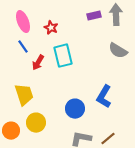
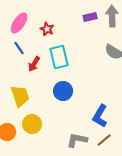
pink ellipse: (23, 22) -> (19, 23), turned 55
blue L-shape: (104, 97) -> (100, 116), moved
blue circle: (75, 109) -> (63, 91), moved

